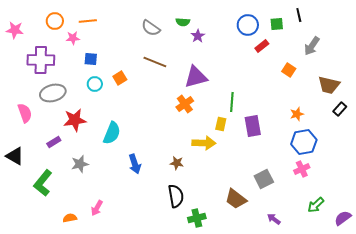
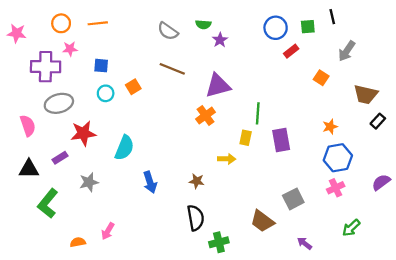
pink star: (73, 38) -> (70, 49), moved
yellow arrow: (204, 143) -> (227, 159), size x0.7
black triangle: (15, 156) -> (29, 169), moved, turned -30
purple semicircle: (343, 218) -> (381, 182), moved

